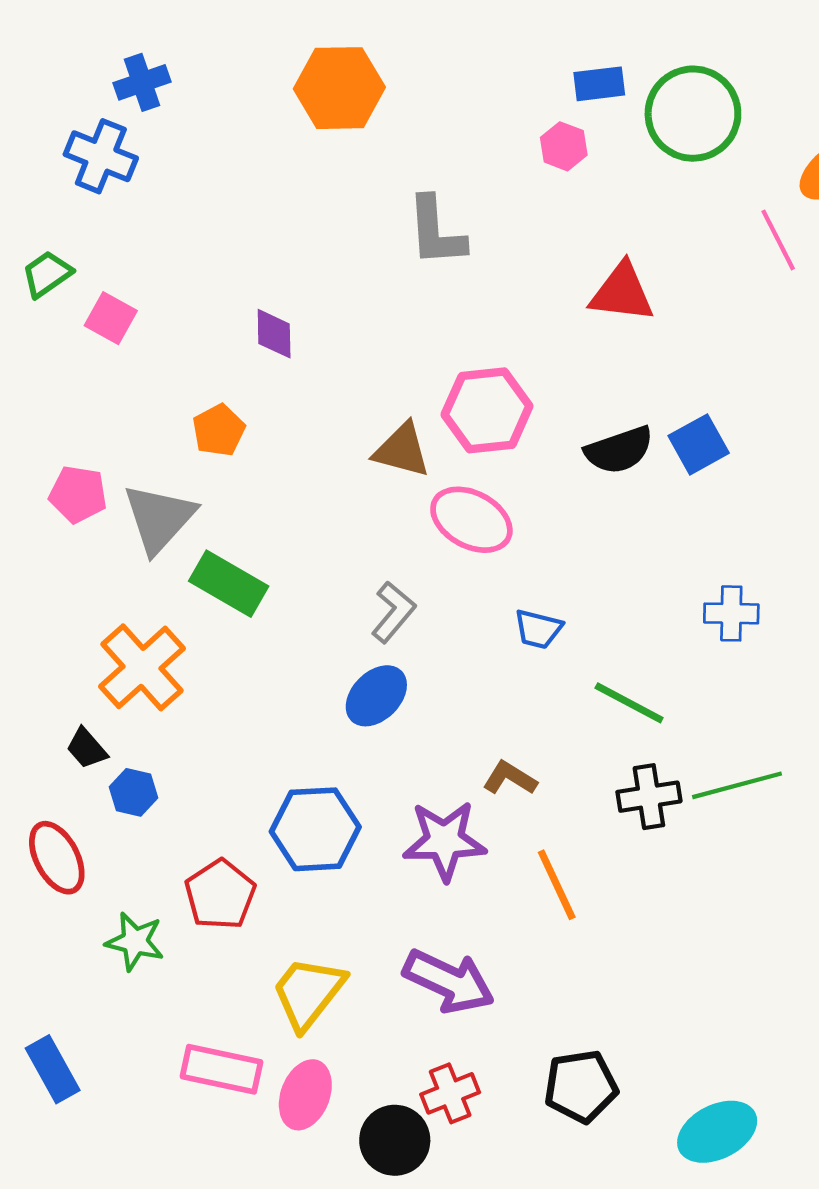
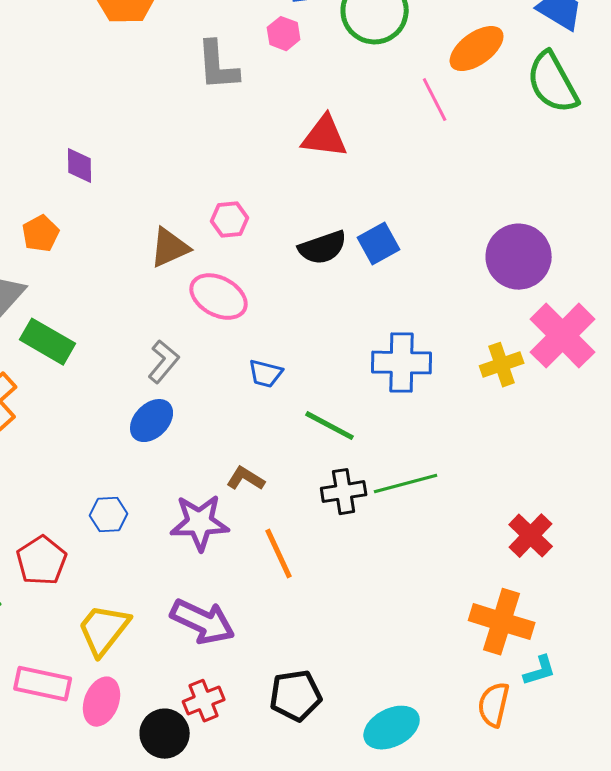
gray L-shape: (436, 231) -> (218, 66), moved
pink hexagon: (487, 410) -> (230, 220), size x0.6
brown triangle: (402, 450) -> (170, 248), turned -39
blue cross: (731, 613) -> (402, 363), size x1.5
blue hexagon: (315, 829) -> (109, 515), size x0.6

